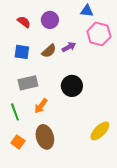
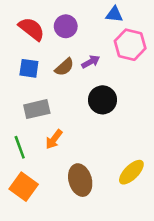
red semicircle: (24, 22) -> (32, 29), size x1.5
black circle: (72, 86) -> (103, 100), moved
brown ellipse: (45, 137) -> (80, 180), moved
orange square: (18, 142) -> (24, 187), size x1.5

